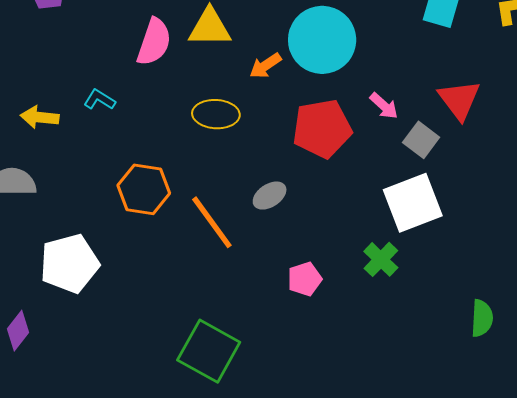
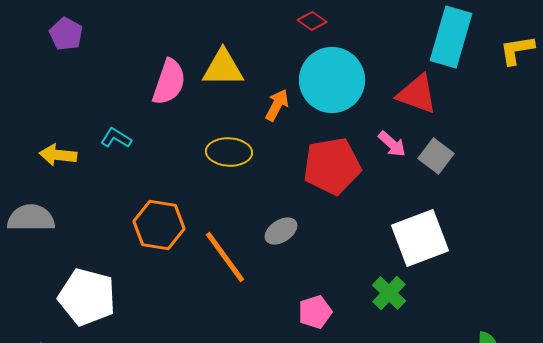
orange arrow: (265, 66) -> (277, 105), turned 152
red triangle: (459, 100) -> (417, 94), moved, turned -33
gray square: (421, 140) -> (436, 156), moved
white pentagon: (70, 264) -> (87, 297), turned 30

